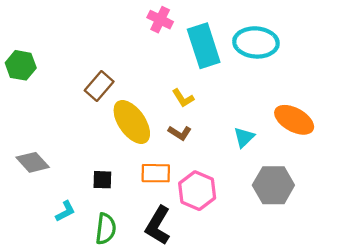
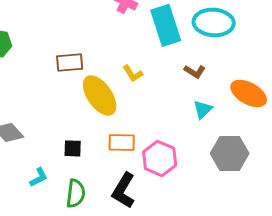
brown rectangle: (99, 86) -> (70, 62), turned 44
yellow L-shape: (183, 98) -> (133, 73), moved
brown L-shape: (180, 133) -> (195, 71), moved

